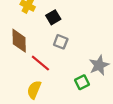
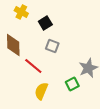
yellow semicircle: (34, 90) -> (41, 91), moved

